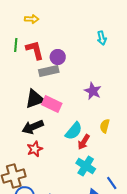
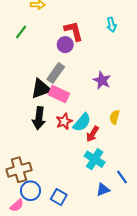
green line: (16, 45) -> (21, 32), turned 32
red L-shape: (35, 50) -> (74, 31), moved
gray rectangle: (49, 71) -> (56, 73), moved, turned -42
black arrow: (33, 127) -> (39, 118), turned -60
red star: (35, 149) -> (64, 121), moved

